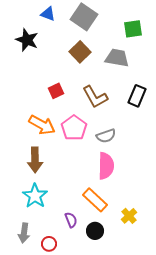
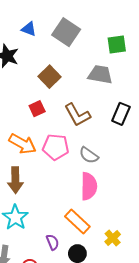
brown square: (80, 52) -> (49, 77), moved
pink pentagon: (74, 128) -> (56, 147), turned -30
gray semicircle: (106, 136) -> (89, 155), turned 54

